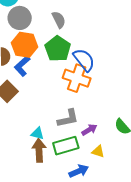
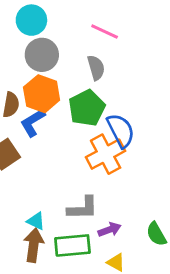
orange cross: (77, 78) -> (106, 154), turned 32

